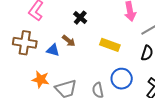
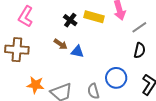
yellow rectangle: (110, 45) -> (94, 17), moved
blue triangle: (53, 50) -> (77, 52), moved

